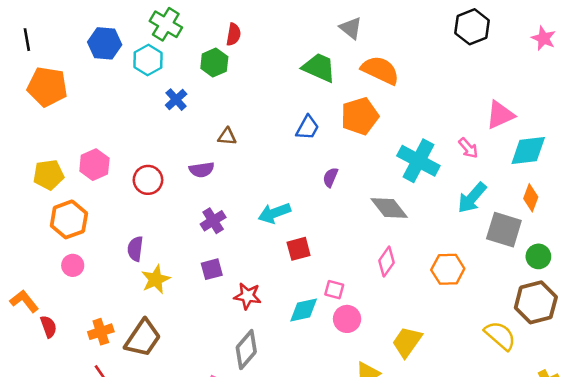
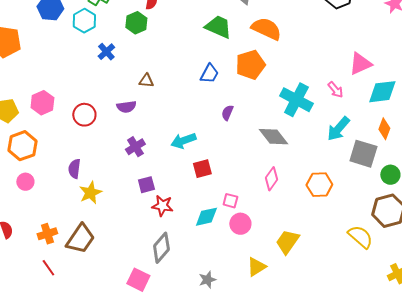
purple square: (212, 269) -> (146, 185), moved

